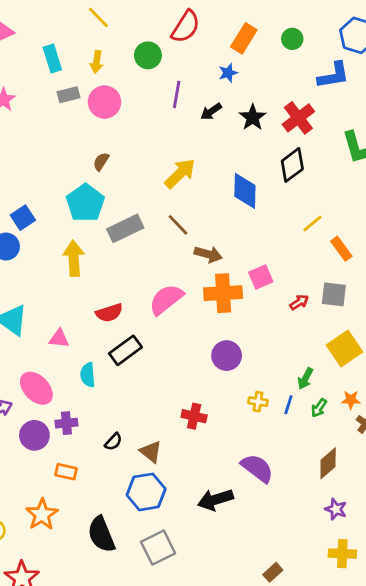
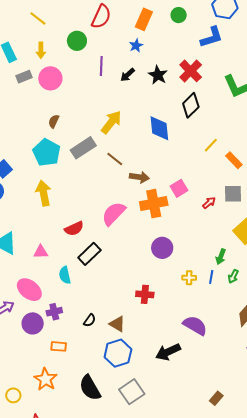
gray rectangle: (125, 228) -> (83, 148), moved

